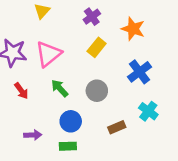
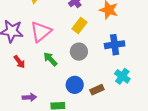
blue cross: (140, 72) -> (115, 45), turned 30
gray circle: (97, 91) -> (79, 52), moved
blue circle: (71, 121) -> (75, 85), moved

